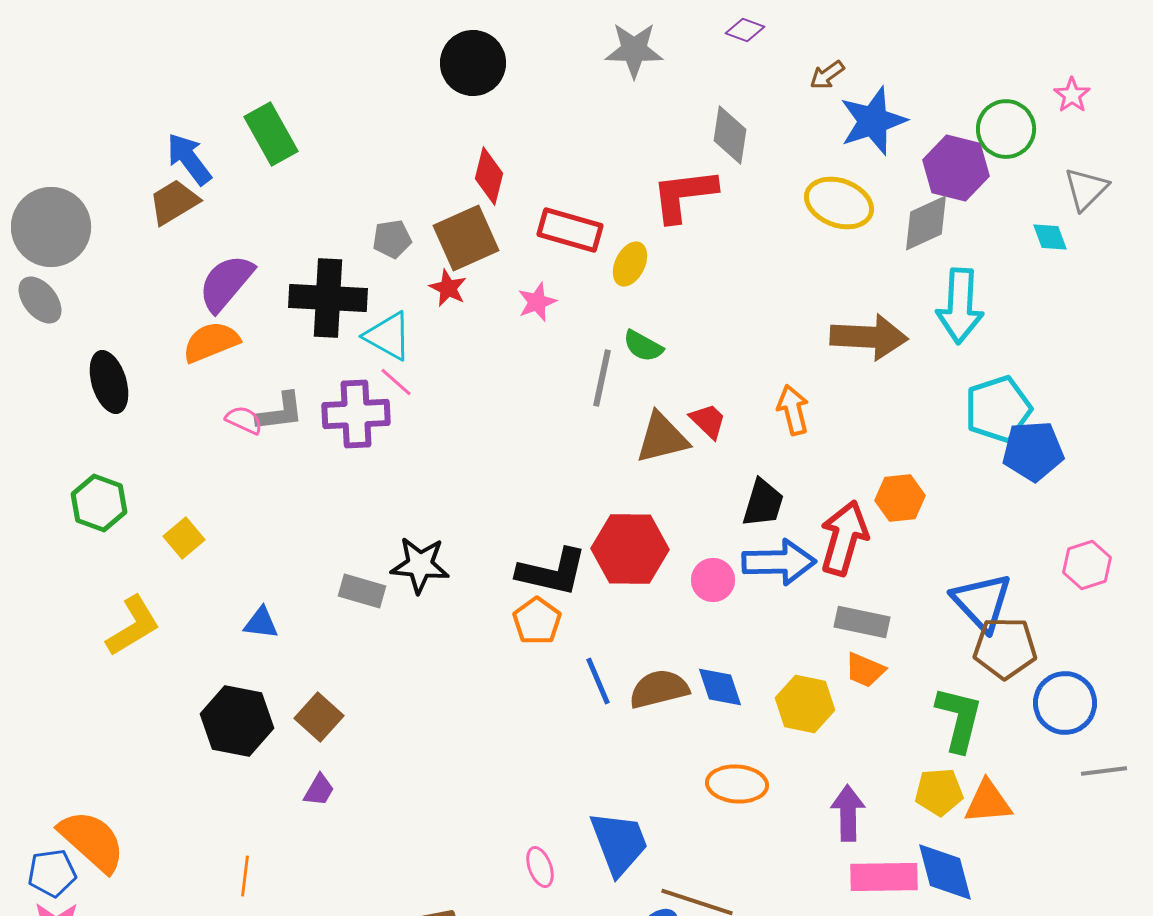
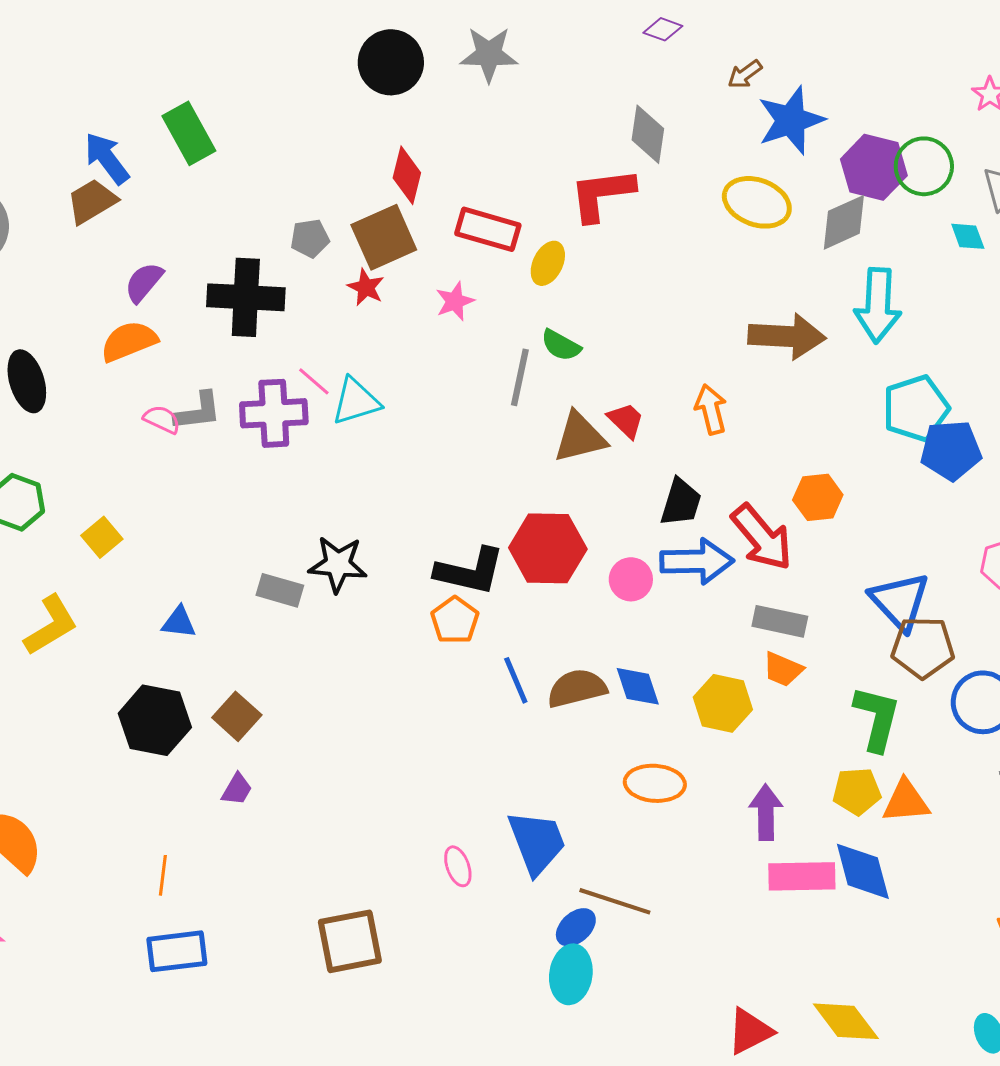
gray star: (634, 50) -> (489, 54), moved
green circle: (1006, 129) -> (924, 166), moved
purple semicircle: (226, 283) -> (144, 282), size x0.7
cyan triangle: (388, 336) -> (356, 401), moved, turned -46
red arrow: (844, 538) -> (762, 537), turned 124

